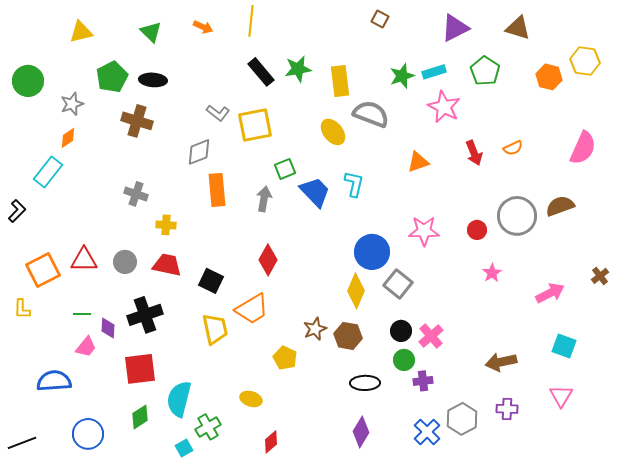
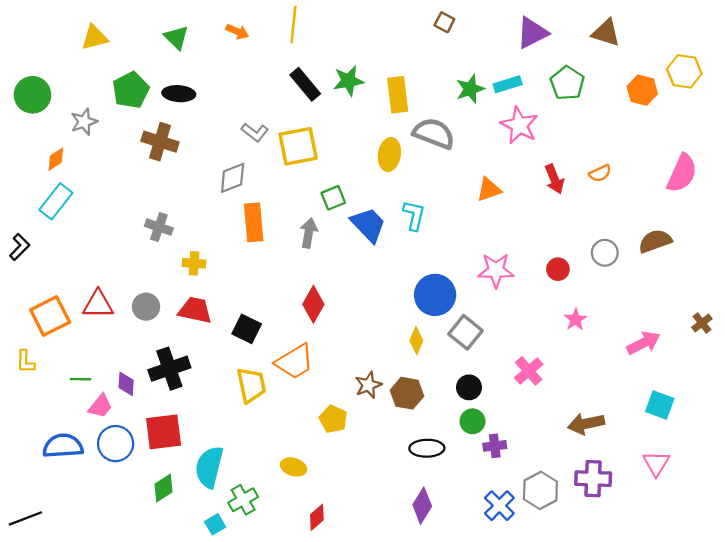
yellow ellipse: (333, 132) -> (389, 154), turned 48
orange diamond: (68, 138) -> (56, 159), moved
gray circle: (517, 216) -> (605, 253), size x0.6
yellow diamond: (356, 291) -> (416, 341), size x0.7
green line: (82, 314) -> (80, 379), moved
pink cross: (431, 336) -> (529, 371), moved
purple cross: (507, 409) -> (593, 479), size x1.4
blue circle: (88, 434) -> (116, 444), moved

